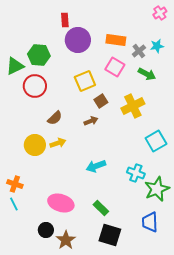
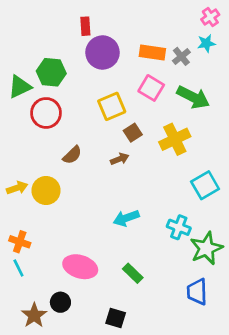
cyan star: (157, 46) -> (206, 43), moved
gray cross: (139, 51) -> (181, 56), moved
green arrow: (147, 74) -> (193, 97), size x1.4
yellow arrow: (58, 143) -> (17, 188), moved
black square: (110, 235) -> (116, 318), moved, size x0.7
brown star: (66, 240) -> (34, 315), moved

